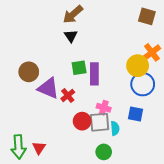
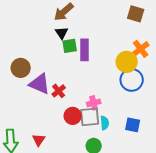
green square: (79, 68) -> (70, 46), moved
purple rectangle: (94, 74) -> (85, 50), moved
pink cross: (104, 108) -> (94, 103), turned -32
blue square: (136, 114) -> (133, 125), moved
red triangle: (39, 148) -> (39, 140), moved

